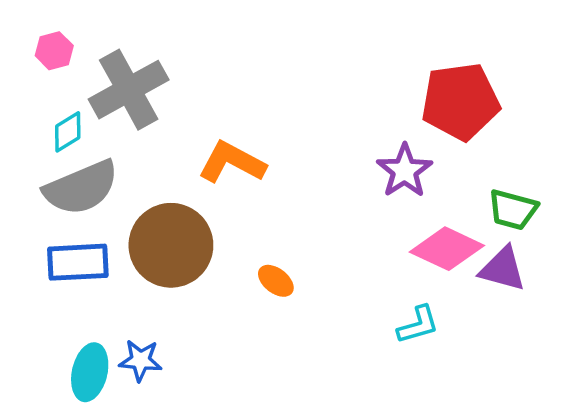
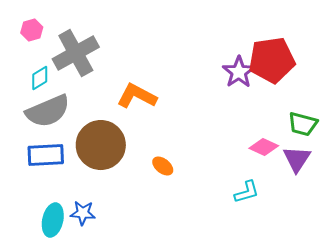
purple star: (404, 171) -> (239, 72), moved
pink diamond: (447, 249) -> (264, 147), size x0.7
purple triangle: (503, 269) -> (297, 159), turned 48

